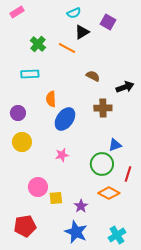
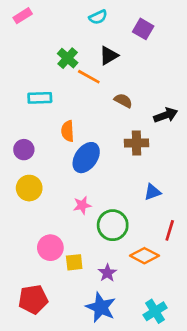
black triangle: (82, 32) -> (109, 55), moved
green cross: (38, 44) -> (68, 58), moved
orange line: (67, 48) -> (89, 77), moved
green circle: (102, 164) -> (113, 225), moved

